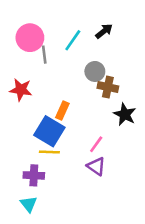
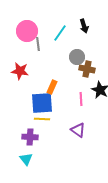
black arrow: (104, 31) -> (84, 26), turned 112
blue square: (49, 131) -> (42, 103), turned -35
pink line: (96, 144) -> (81, 99), moved, turned -40

